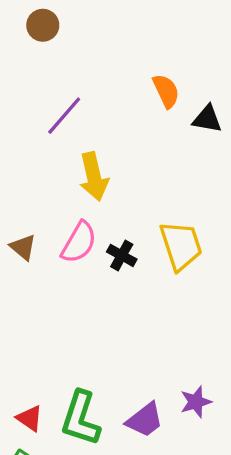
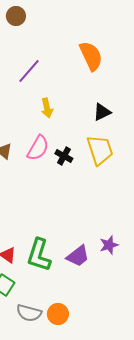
orange semicircle: (166, 91) -> (91, 56), size x1.4
black triangle: (207, 119) -> (102, 112), moved, turned -36
yellow arrow: (94, 177) -> (47, 108), size x0.7

